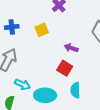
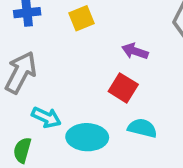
cyan semicircle: (75, 90) -> (142, 128), turned 105

